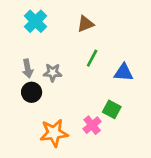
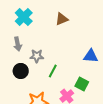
green line: (92, 58) -> (53, 71), moved
gray arrow: (28, 69) -> (18, 44), moved

